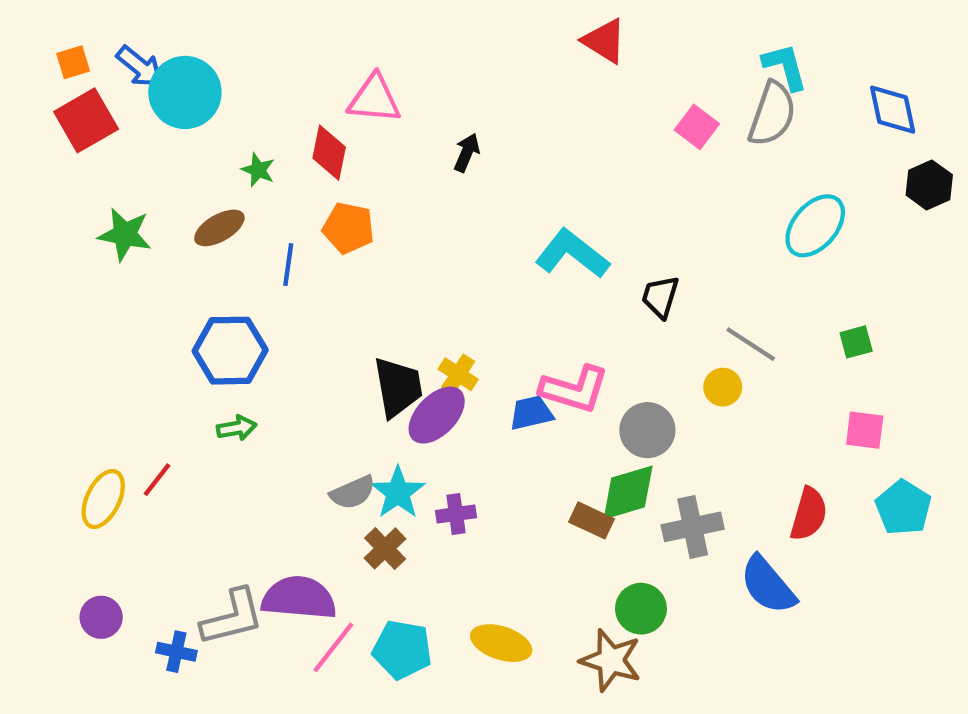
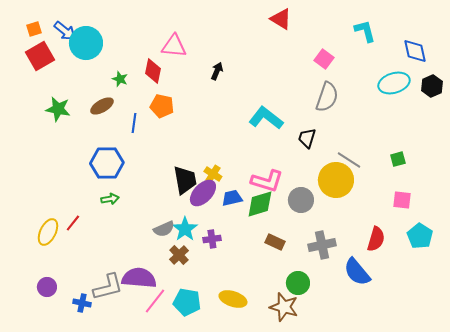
gray semicircle: (772, 114) -> (327, 97), moved
cyan ellipse: (815, 226) -> (394, 83), moved, turned 32
yellow circle: (723, 387) -> (336, 180), size x2.0
blue trapezoid: (531, 413) -> (232, 198), moved
green diamond: (628, 493) -> (260, 204), moved

